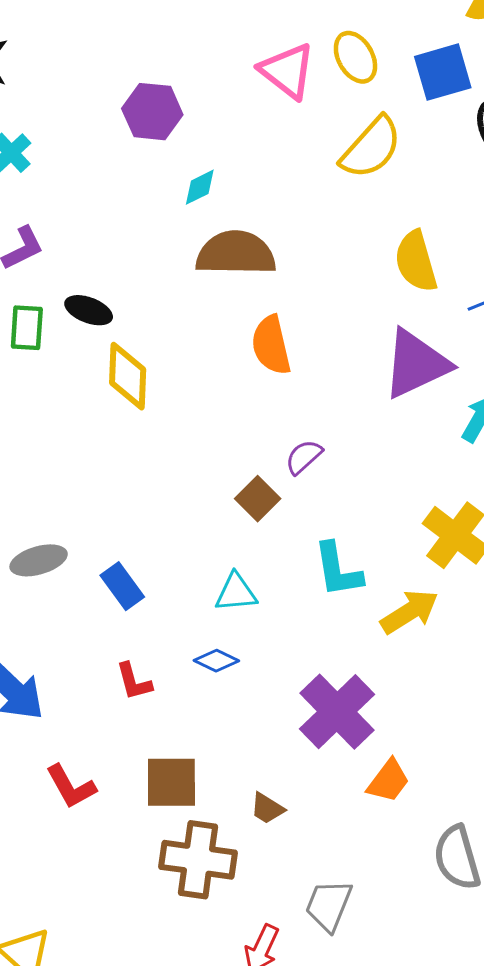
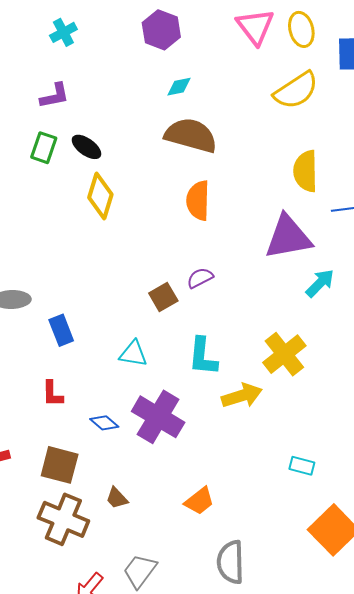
blue diamond: (216, 661) -> (104, 423), moved
purple cross: (337, 712) -> (158, 417), moved, turned -30

